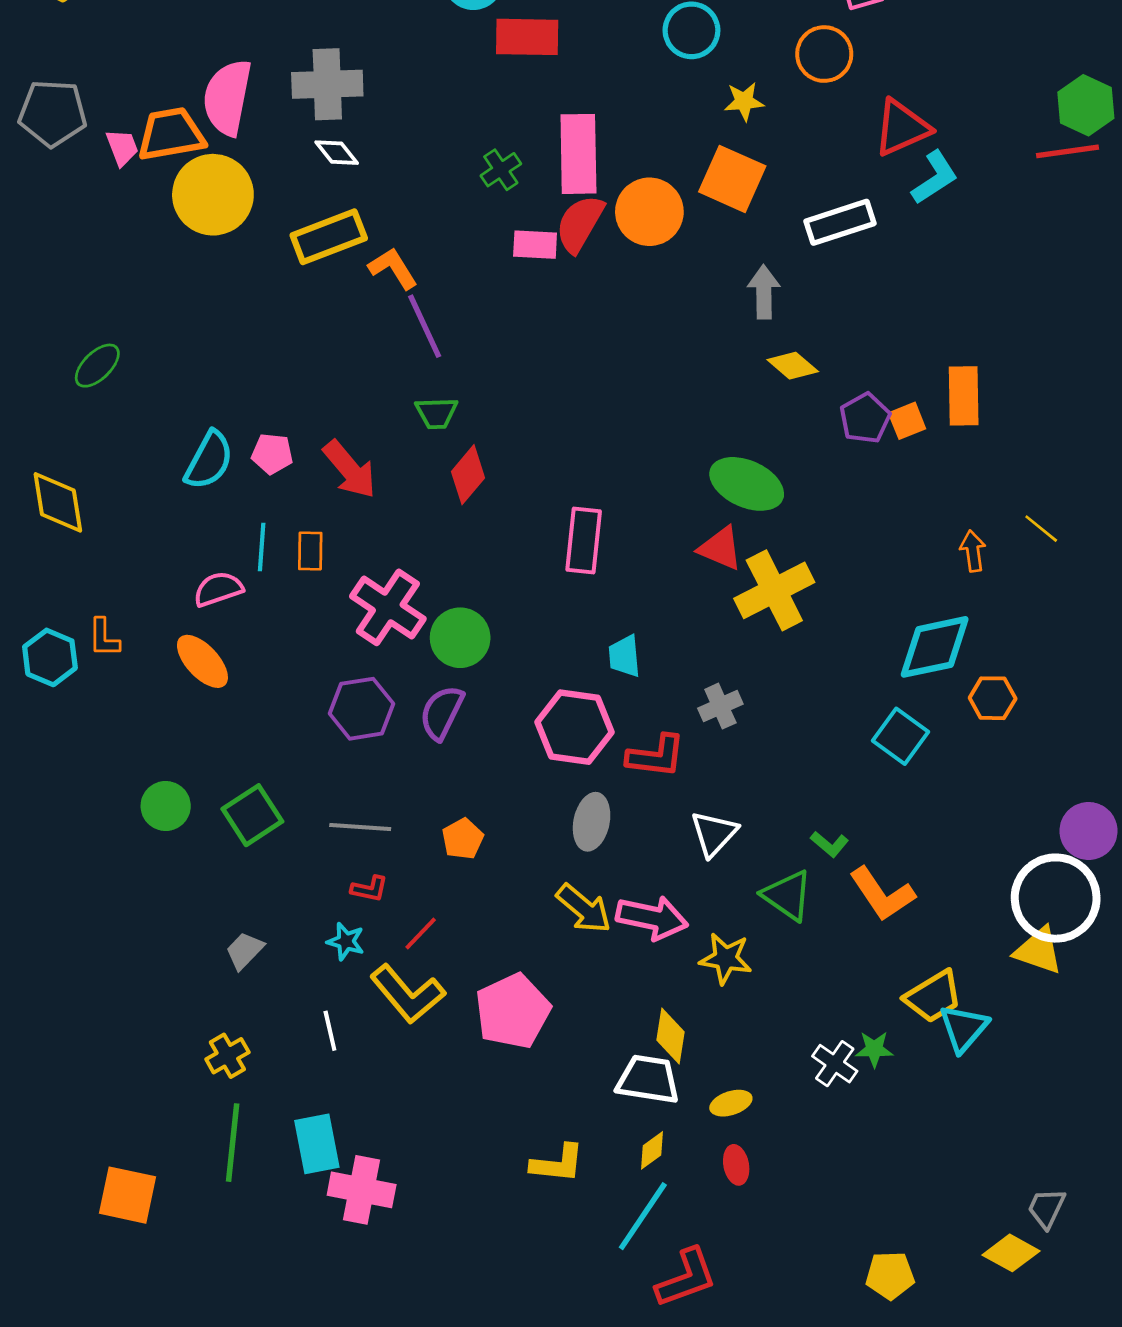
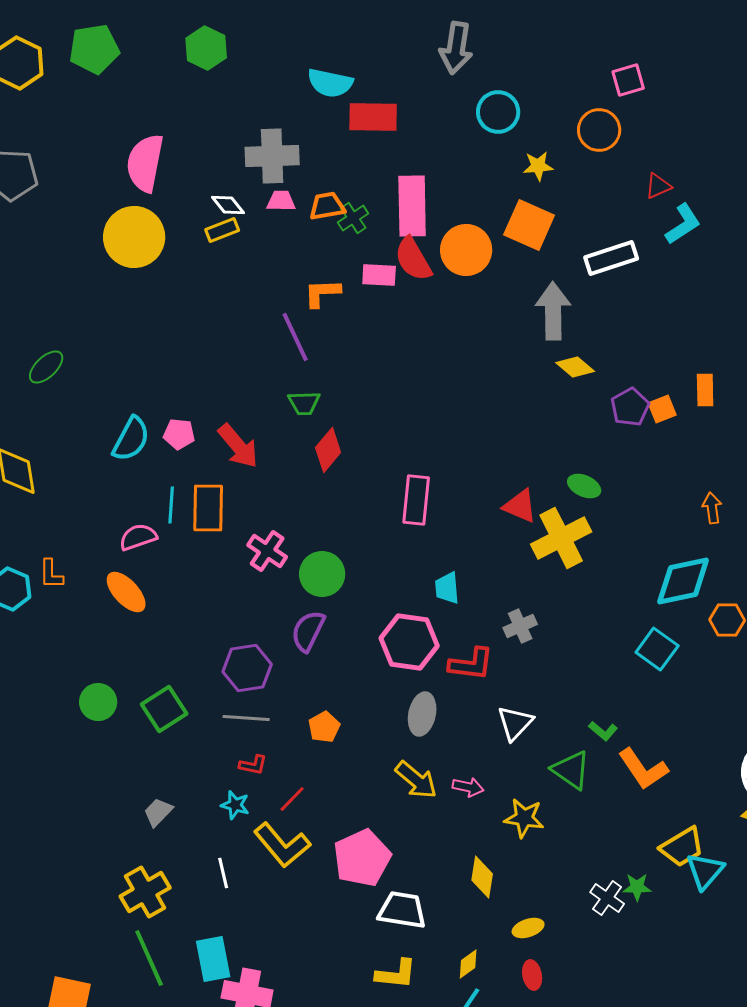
gray cross: (327, 84) -> (272, 156), moved
red triangle: (902, 128) -> (658, 186), size x0.6
orange trapezoid: (171, 134) -> (327, 206), moved, size x0.7
pink trapezoid: (122, 147) -> (281, 201), moved, turned -68
red semicircle: (580, 224) -> (413, 259), turned -60
yellow rectangle: (329, 237) -> (222, 230), moved, size x0.6
orange L-shape: (393, 268) -> (322, 293), moved, turned -60
gray arrow: (764, 292) -> (553, 311), size x1.4
orange rectangle: (964, 396) -> (705, 390), size x0.7
green ellipse: (747, 484) -> (584, 486), moved, size x0.6
orange rectangle: (310, 551) -> (208, 508), size x1.6
pink cross: (388, 607) -> (267, 551), size x0.7
purple hexagon: (362, 709) -> (247, 668), moved
pink arrow: (652, 918) -> (468, 787), size x0.6
yellow cross: (227, 1056) -> (145, 892), size x1.5
white trapezoid: (648, 1079) -> (402, 910), moved
green line: (233, 1143) -> (149, 958), turned -30

